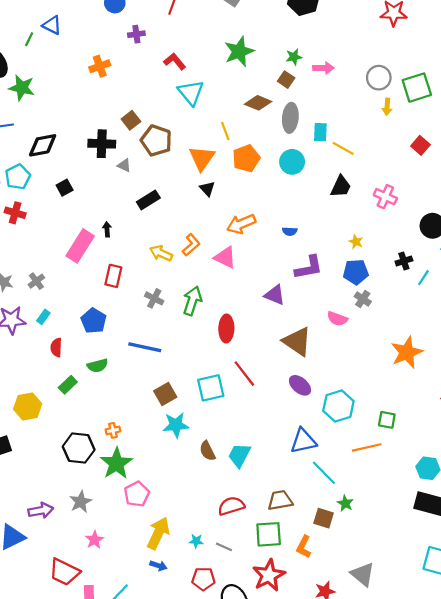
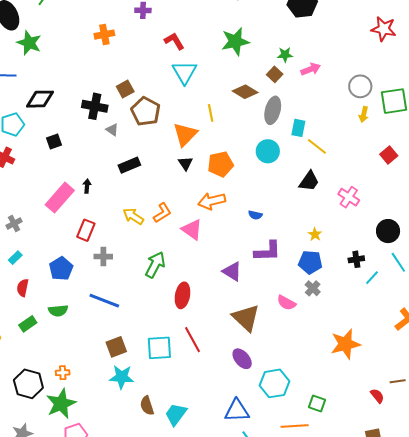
pink arrow: (323, 68) -> (311, 69), turned -30
orange pentagon: (246, 158) -> (220, 164), moved
gray cross: (154, 298) -> (103, 257), moved, turned -36

